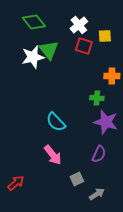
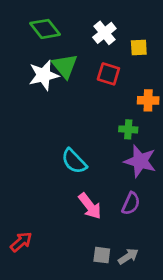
red square: (84, 46) -> (108, 74), moved
pink arrow: (53, 155) -> (90, 206), moved
gray square: (77, 179) -> (102, 255), moved, turned 32

